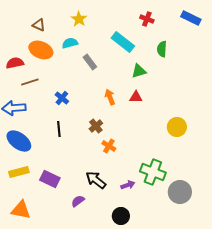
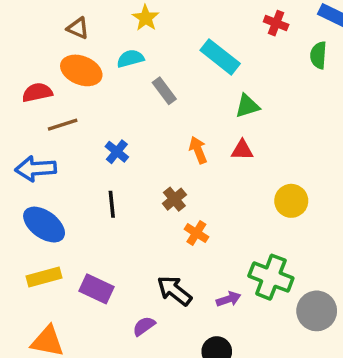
red cross: (147, 19) -> (276, 23), moved
green semicircle: (162, 49) -> (318, 55), moved
yellow circle: (177, 127) -> (291, 201), moved

